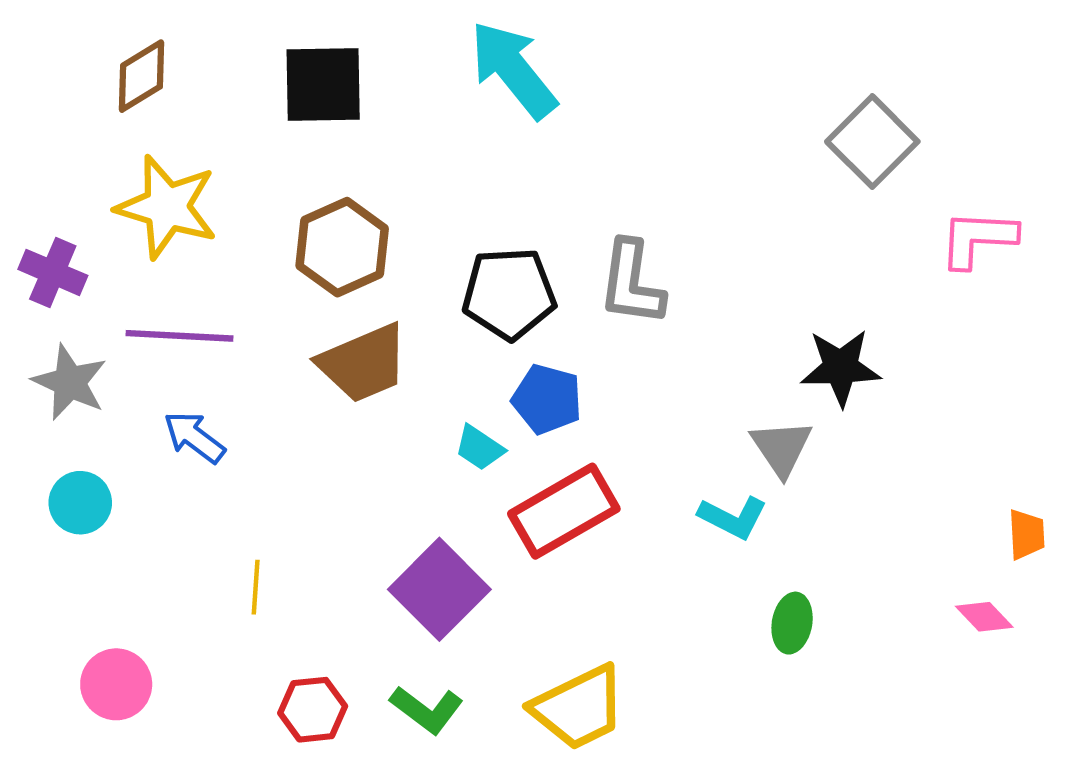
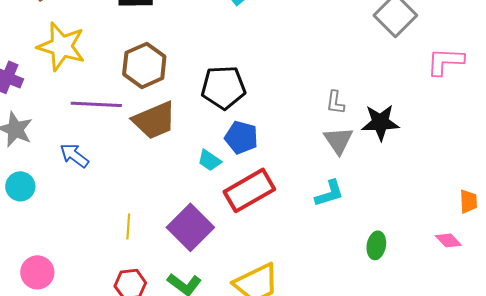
gray L-shape: (632, 283) -> (335, 102), moved, size x0.6
purple line: (180, 336) -> (96, 104), moved
gray triangle: (781, 448) -> (338, 140), moved
cyan L-shape: (733, 517) -> (329, 193), turned -44
yellow line: (256, 587) -> (128, 226), moved
green ellipse: (792, 623) -> (376, 245), moved

